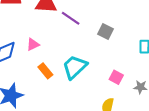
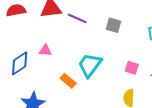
pink triangle: (33, 44) -> (45, 50), turned 40
orange rectangle: (45, 71) -> (68, 81), moved

